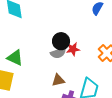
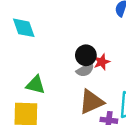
brown triangle: (58, 80) -> (91, 102), size x1.6

